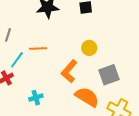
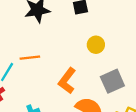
yellow circle: (89, 48) -> (96, 45), moved

